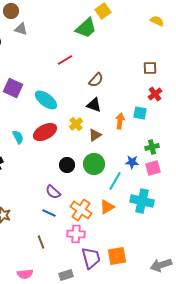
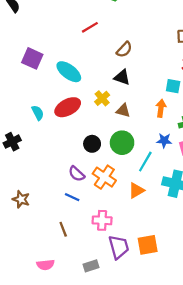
orange arrow: (120, 121) -> (161, 108), moved
brown triangle: (95, 135) -> (123, 111), turned 48
orange cross: (81, 210) -> (104, 177), moved

